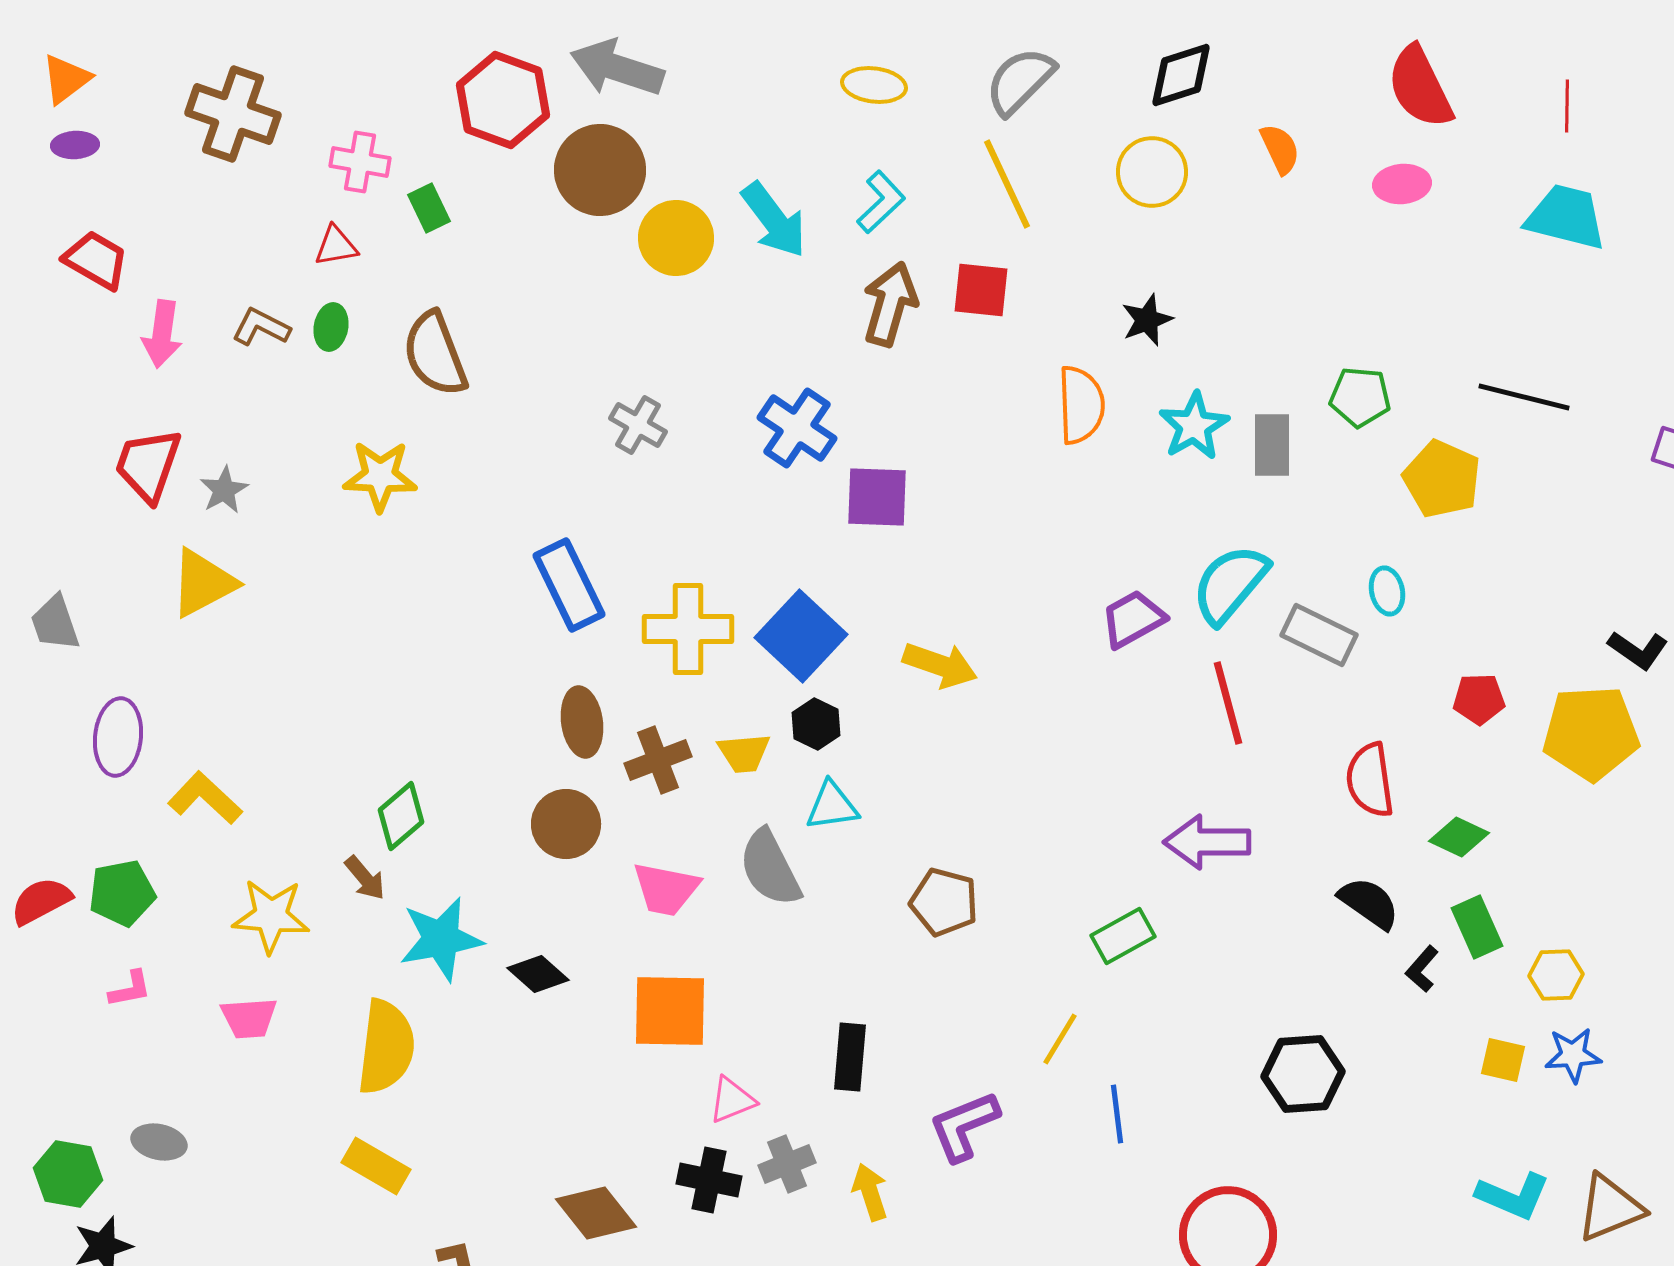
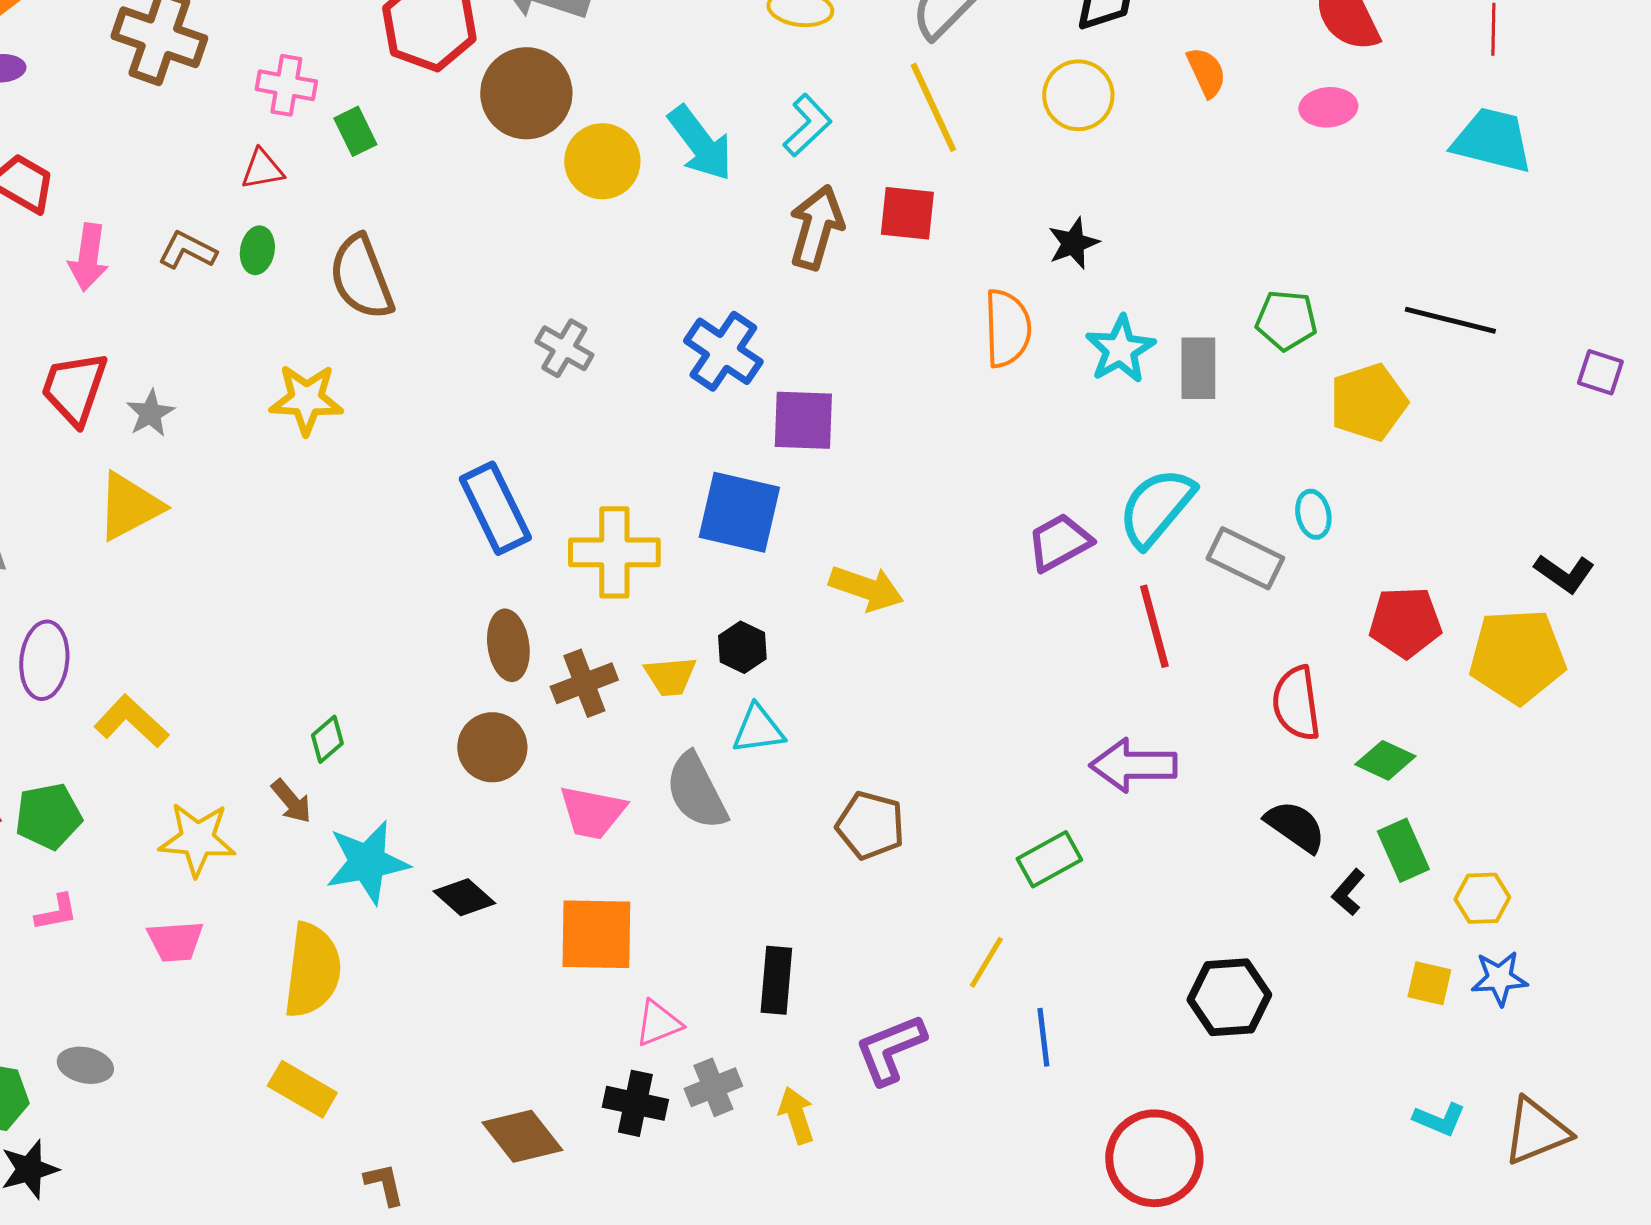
yellow pentagon: (1442, 479) -> (1368, 402), turned 30
blue square: (801, 636) -> (739, 512), moved, turned -30
red pentagon: (1479, 699) -> (1405, 622), size x1.4
green diamond: (401, 816) -> (327, 739), size x0.7
cyan L-shape: (1513, 1196) -> (1439, 1119), size x0.7

